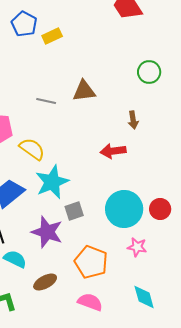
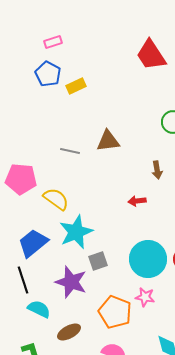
red arrow: (113, 151) -> (137, 201), size x0.7
pink star: (137, 247) -> (145, 297), moved

